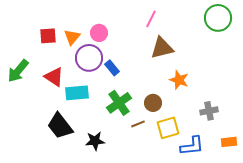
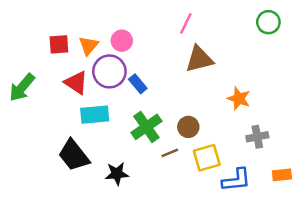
green circle: (218, 18) -> (268, 22), size x0.7
red triangle: (54, 77) -> (76, 83), moved
orange star: (179, 80) -> (239, 99), moved

